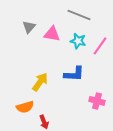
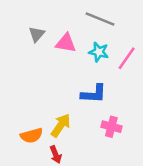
yellow arrow: (40, 82) -> (61, 125), moved
pink cross: (97, 101) -> (111, 127), moved

